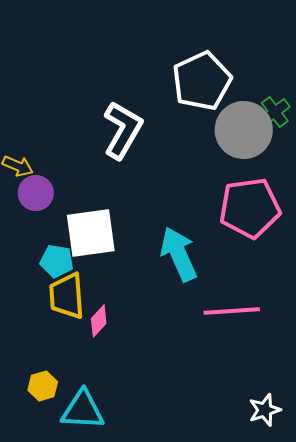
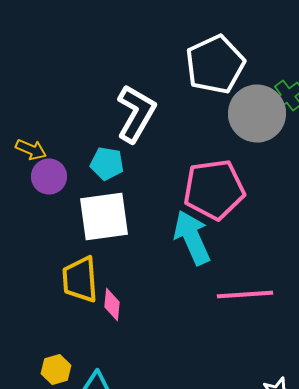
pink pentagon: (250, 208) -> (214, 190), moved
cyan pentagon: (57, 261) -> (107, 164), moved
pink diamond: (99, 321) -> (112, 305), turned -36

